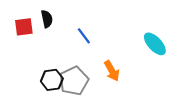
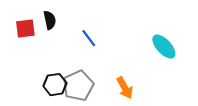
orange arrow: (112, 71) -> (125, 88), moved

